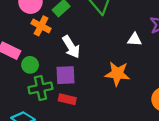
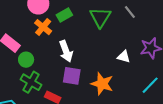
purple square: (66, 75) -> (72, 76), moved
green cross: (40, 88) -> (31, 82), turned 30

